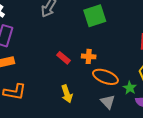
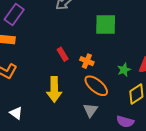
green star: (130, 88) -> (124, 70), moved
yellow arrow: (67, 94) -> (54, 89), size x1.4

